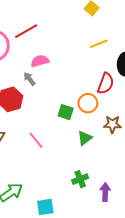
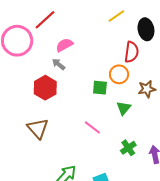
pink line: (36, 140) -> (92, 127), moved

